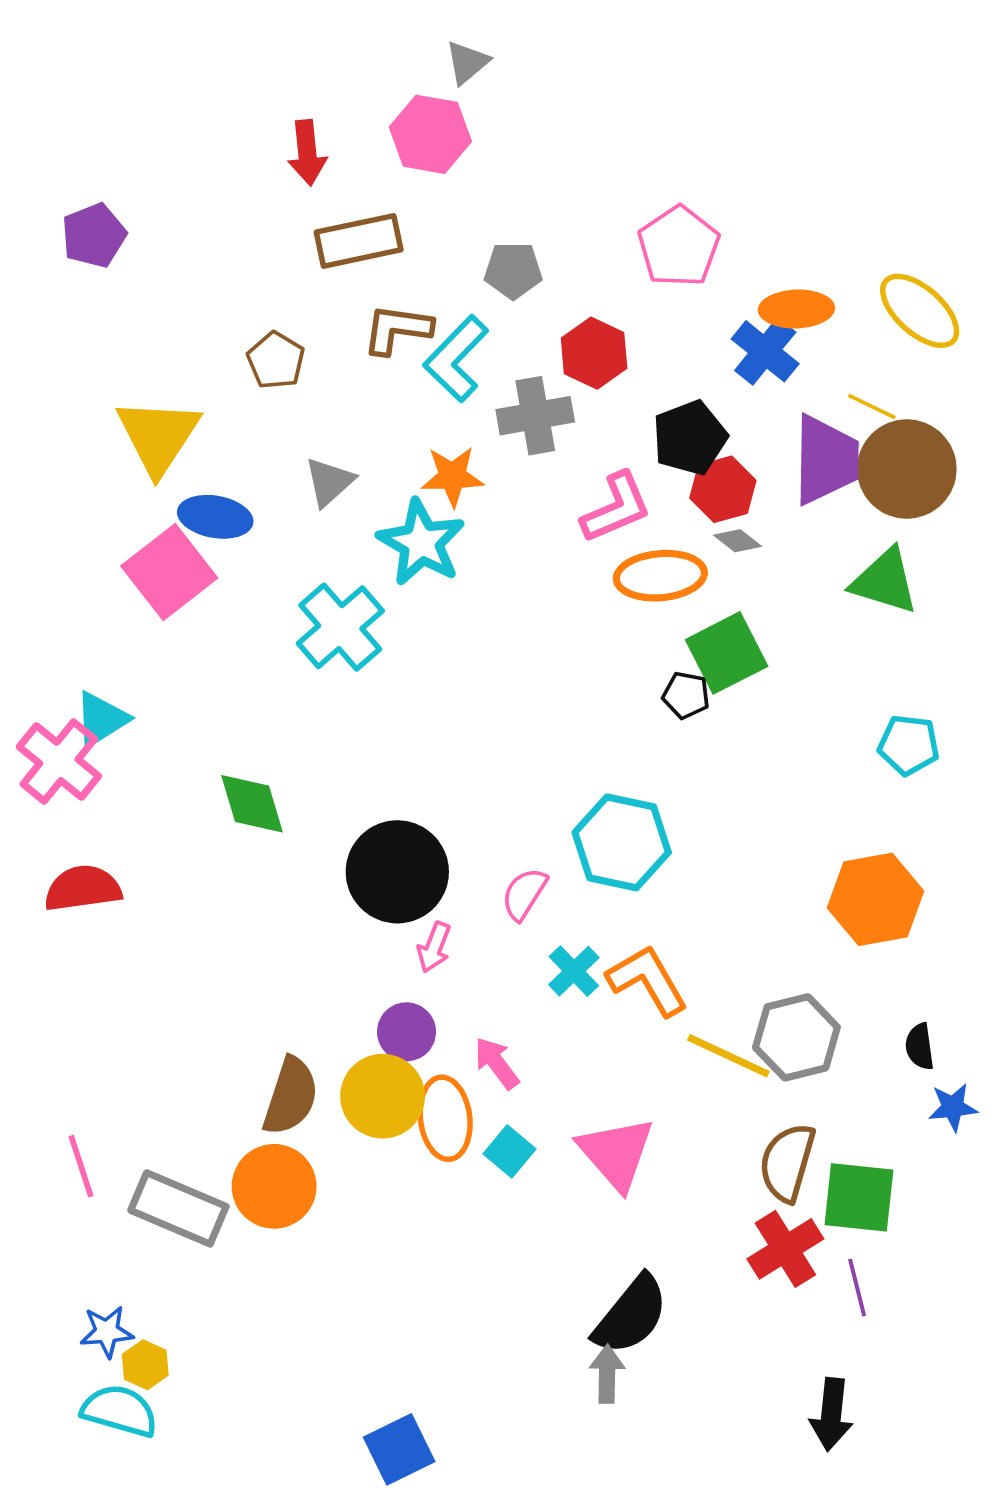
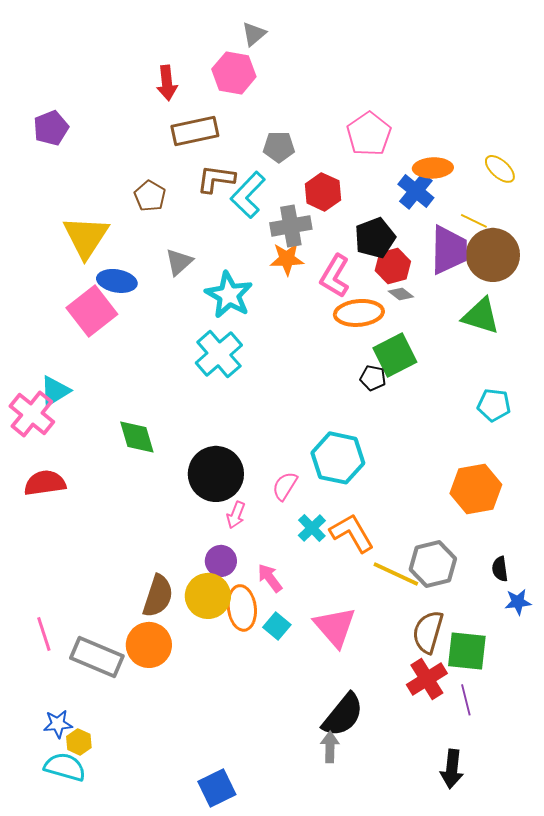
yellow ellipse: (920, 311) -> (500, 169), size x0.7
orange star: (452, 476) -> (287, 259), moved
pink L-shape: (616, 508) -> (335, 276), turned 144
cyan cross: (340, 627) -> (219, 354), moved

